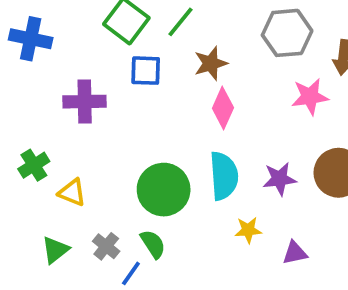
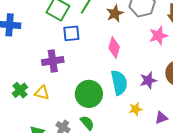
brown star: (211, 63) -> (115, 13), moved
purple cross: (85, 102) -> (53, 61), moved
yellow triangle: (72, 192) -> (42, 93), moved

